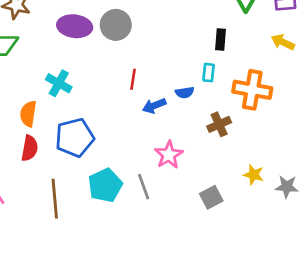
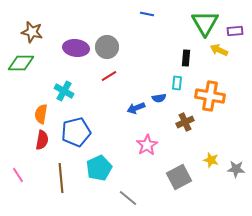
yellow arrow: (283, 42) -> (219, 50), moved
red line: (133, 79) -> (109, 76), moved, turned 49
gray line: (144, 187) -> (128, 198), moved, turned -30
gray square: (211, 197) -> (179, 177), size x1.4

